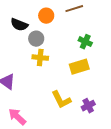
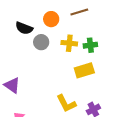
green cross: (85, 42) -> (90, 45), turned -32
yellow cross: (40, 58) -> (69, 43), moved

